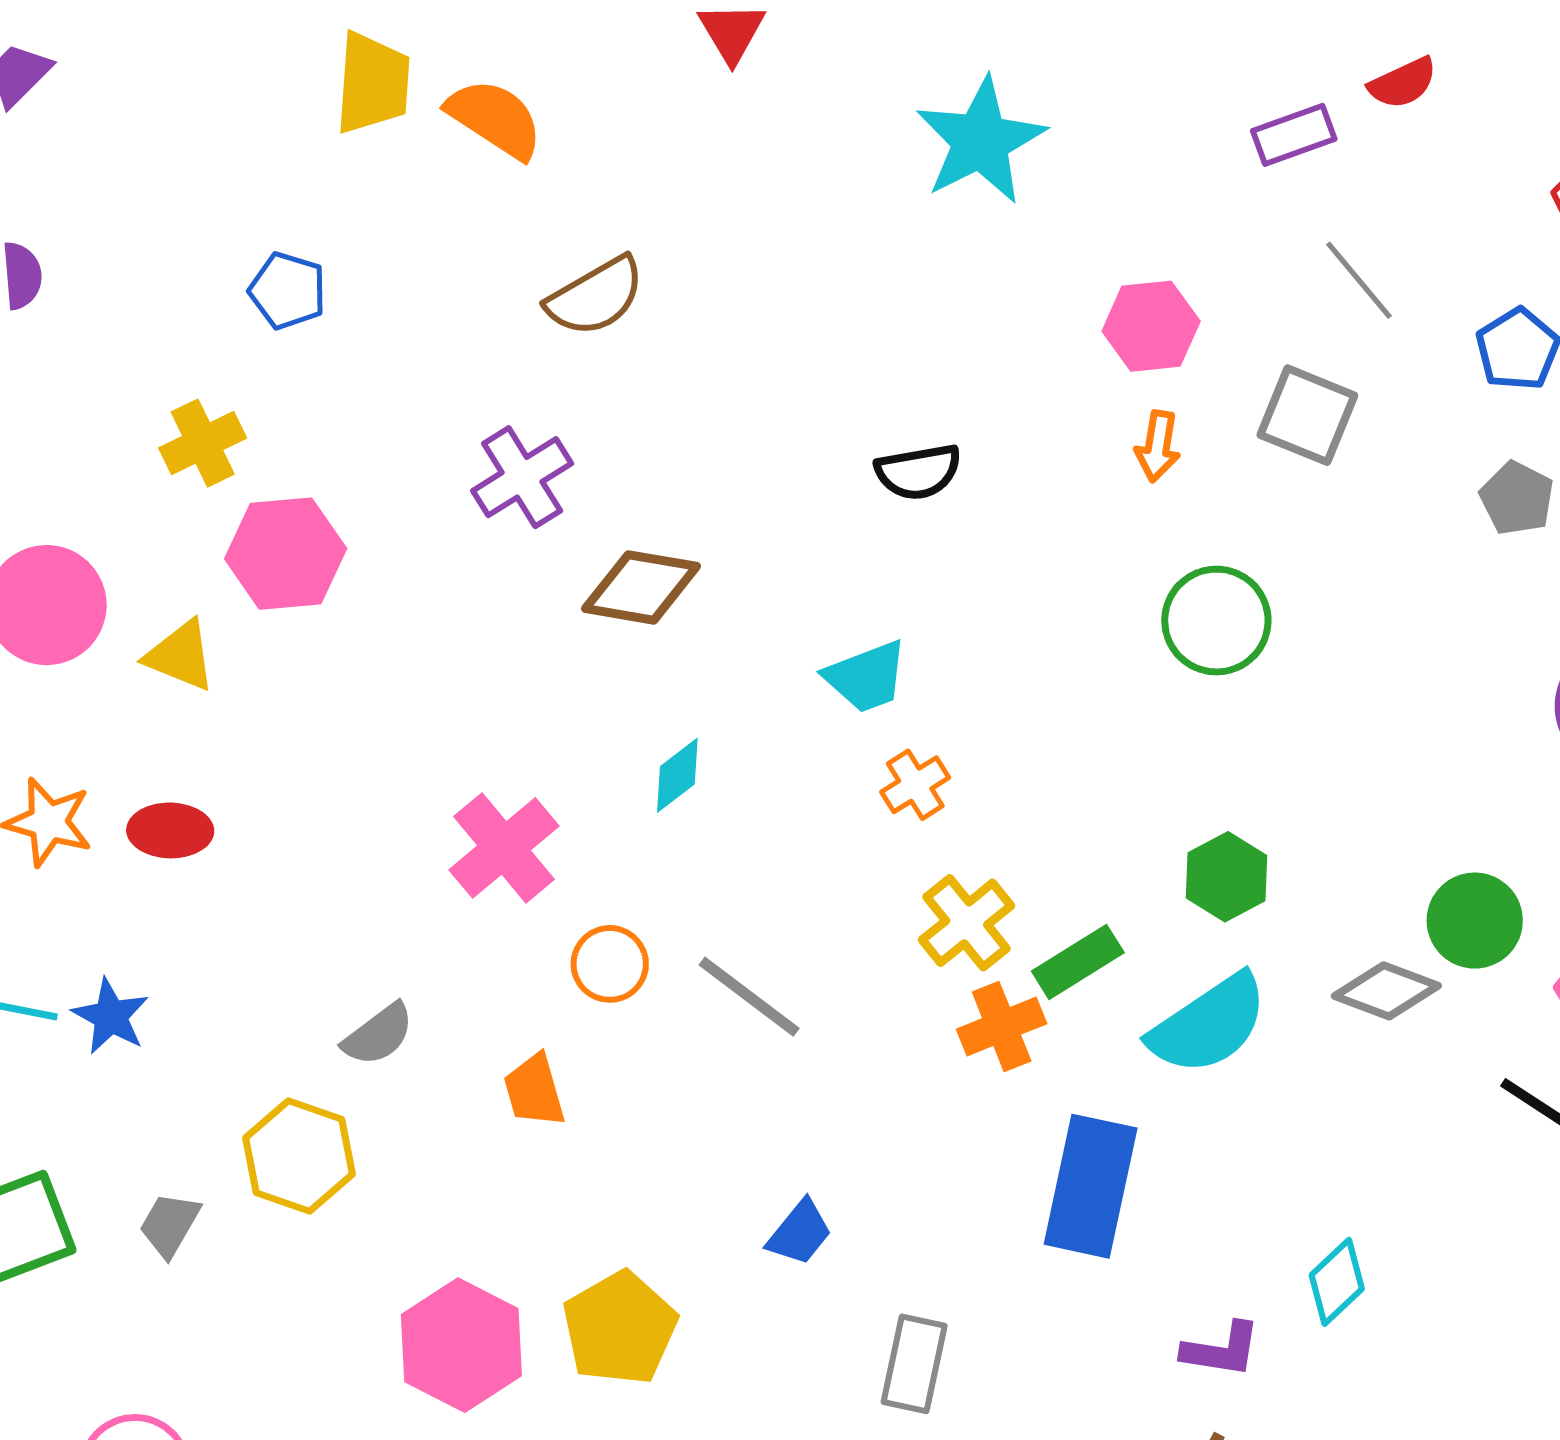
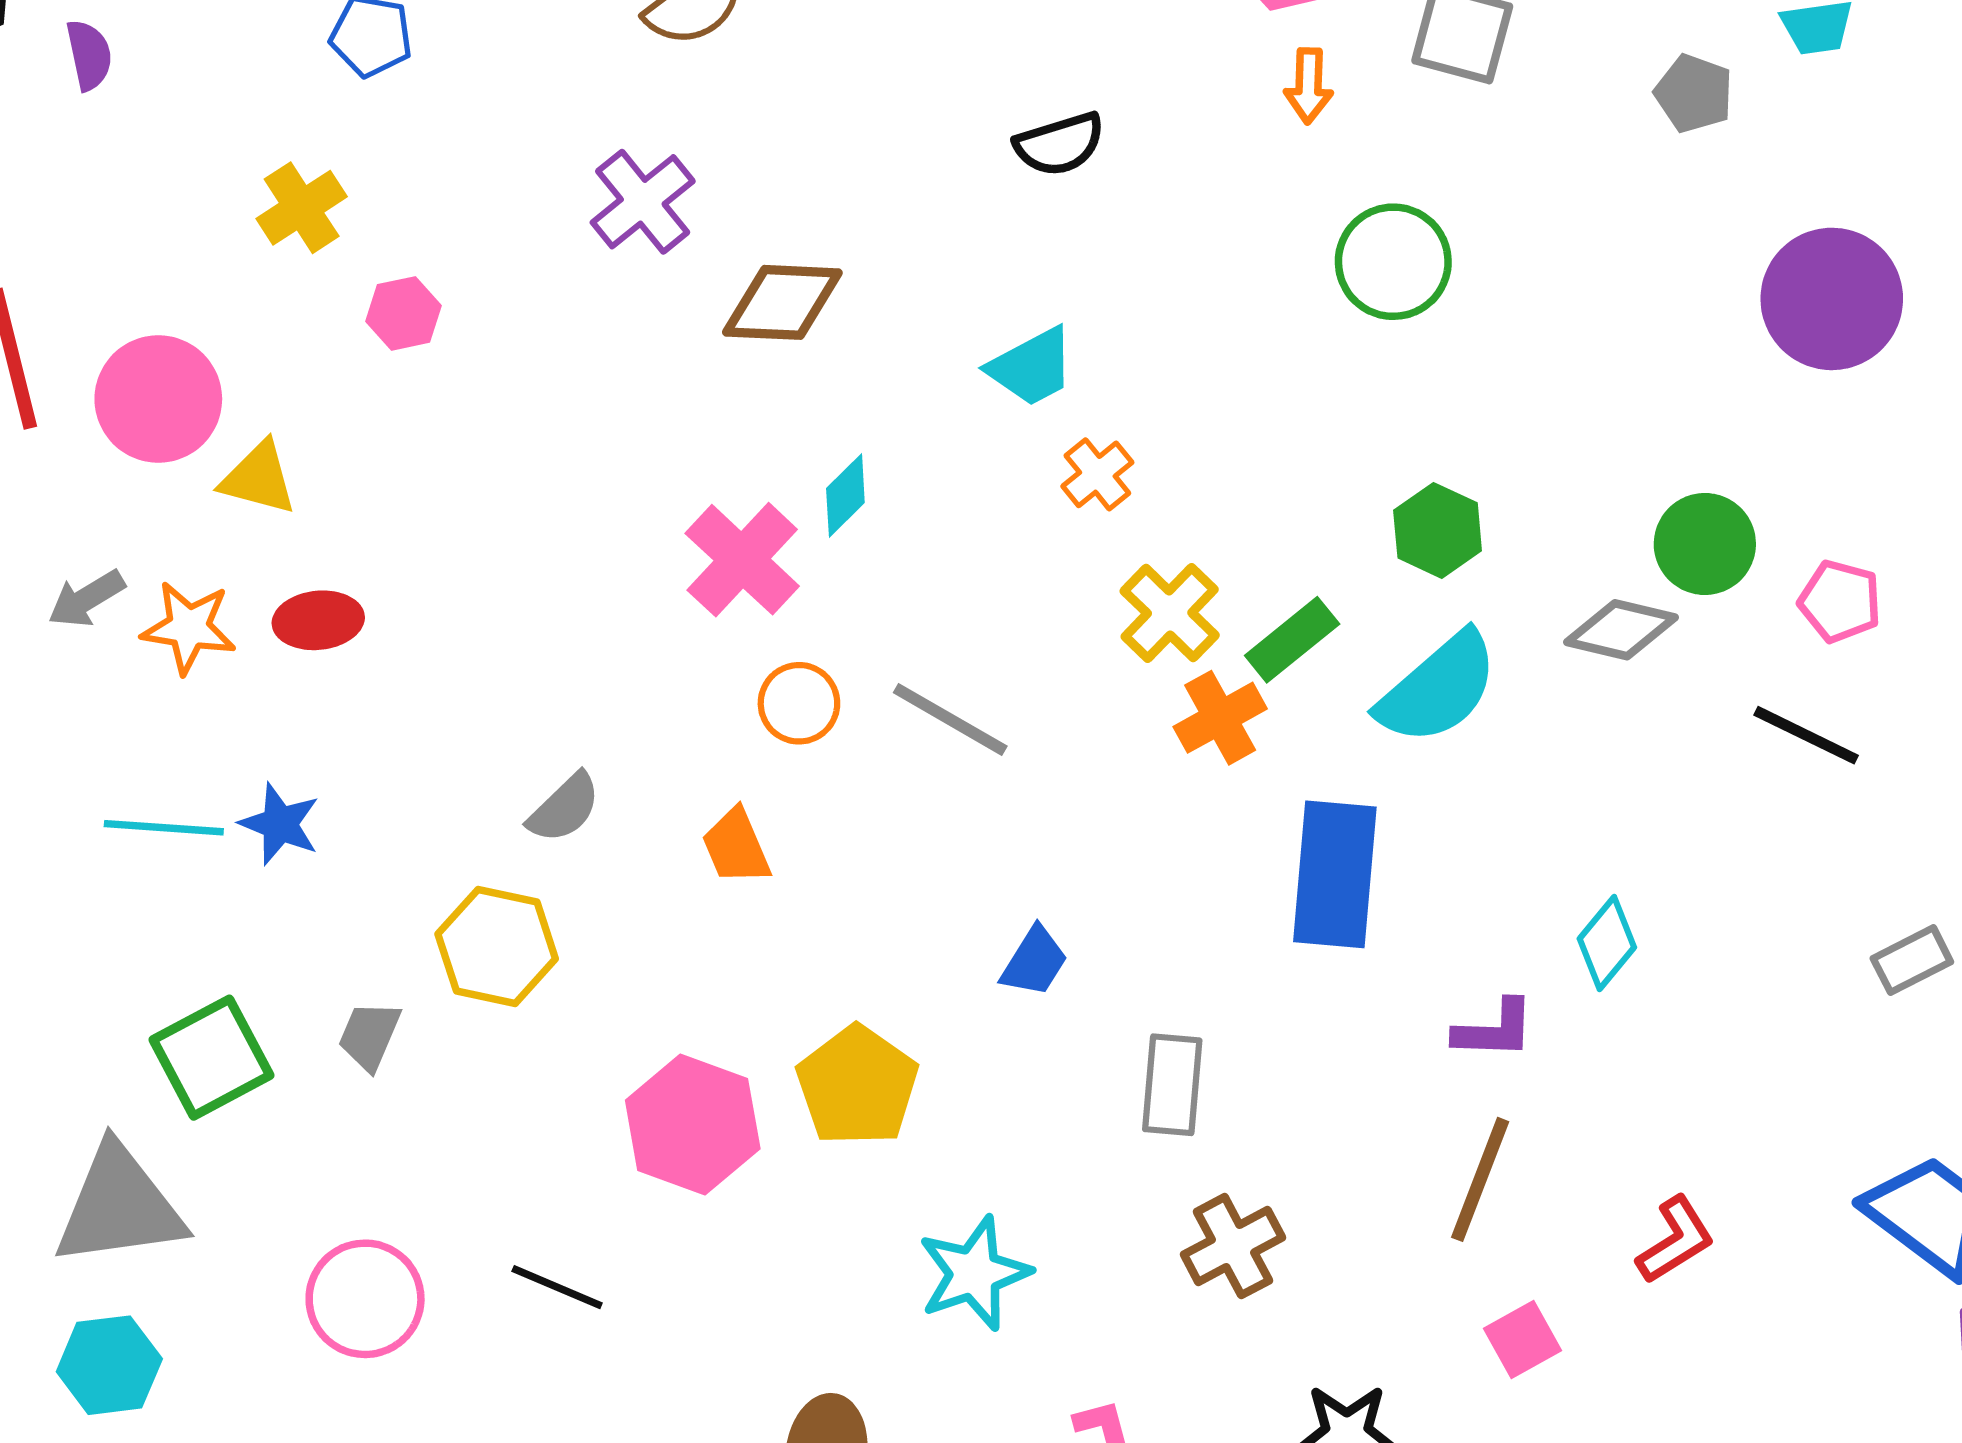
pink hexagon: (286, 554) -> (403, 313), size x0.6
yellow triangle: (181, 656) -> (258, 478), moved
pink cross: (504, 848) -> (742, 560), moved

